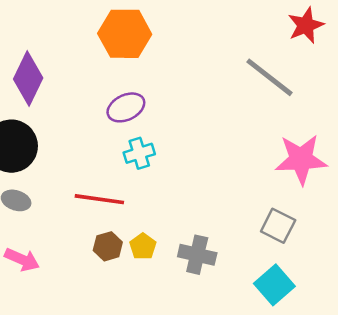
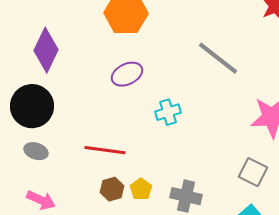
gray line: (270, 77) -> (218, 58), moved
cyan cross: (139, 153) -> (168, 112), moved

